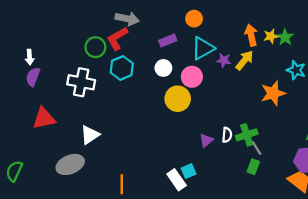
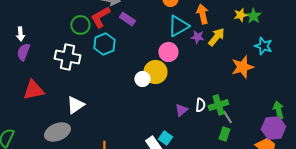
orange arrow: (251, 35) -> (202, 14), moved
purple rectangle: (168, 41) -> (127, 19), moved, turned 56
white circle: (163, 68) -> (142, 79), moved
cyan square: (189, 171) -> (165, 138), turned -32

